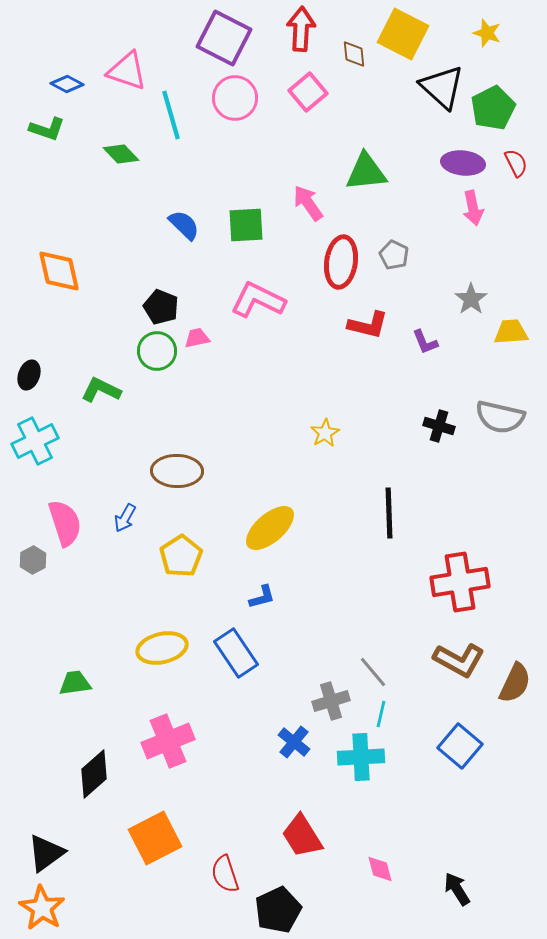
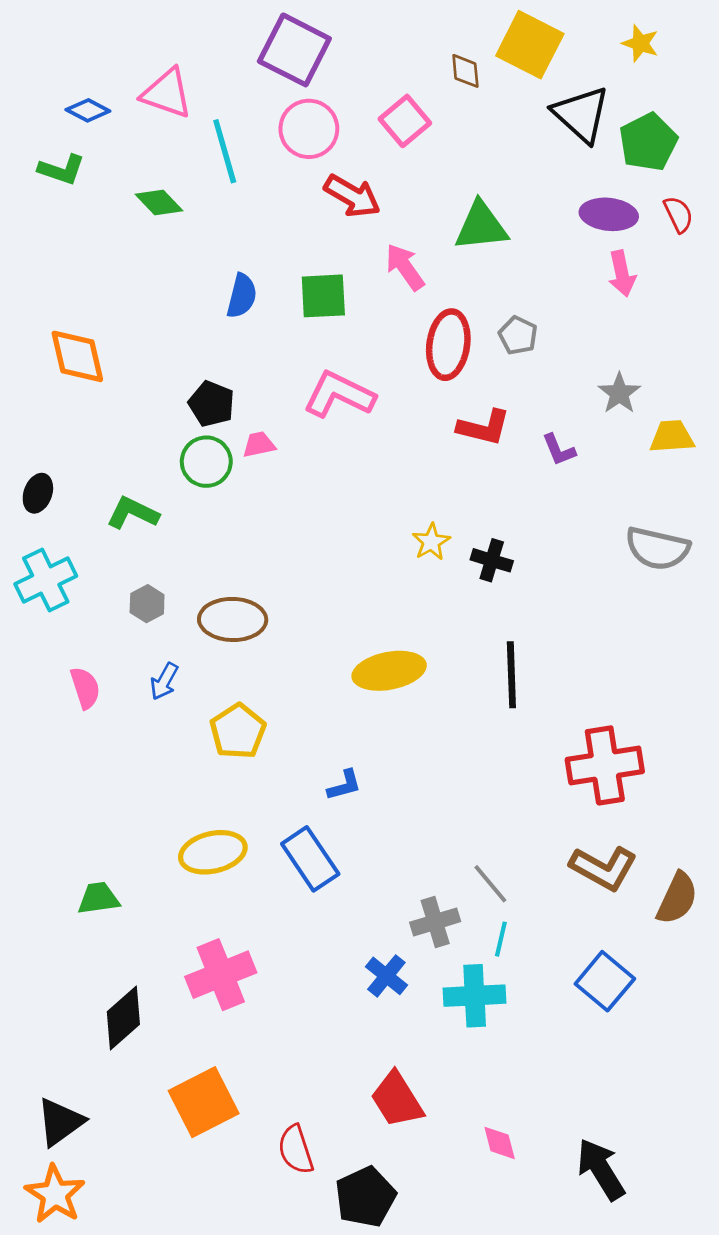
red arrow: (301, 29) -> (352, 196), moved, turned 117
blue semicircle: (184, 225) -> (242, 296), turned 60
black cross: (439, 426) -> (492, 560), moved
yellow star: (325, 433) -> (431, 542), moved
pink semicircle: (65, 523) -> (85, 688), size x0.7
yellow ellipse: (270, 528) -> (389, 671), moved, turned 30
gray hexagon: (33, 560) -> (147, 604), moved
black arrow: (457, 889) -> (601, 1169), size x1.4

